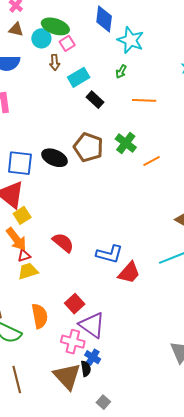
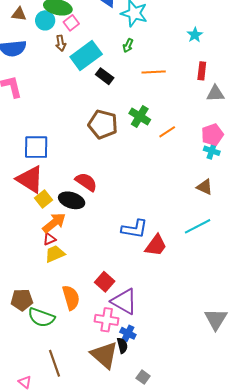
cyan rectangle: (79, 77) -> (86, 56), size x1.4
black ellipse: (55, 158) -> (72, 200), moved
orange arrow: (16, 239) -> (54, 223), moved, turned -85
red semicircle: (63, 243) -> (86, 182), moved

